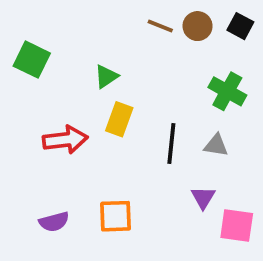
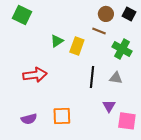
brown line: (160, 26) -> (99, 31), moved
green square: (32, 60) -> (22, 15), moved
yellow rectangle: (119, 119) -> (77, 46), moved

